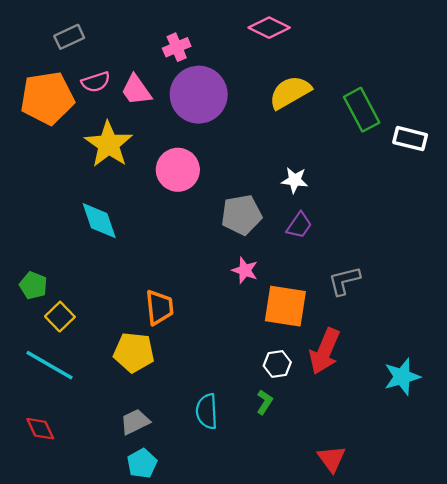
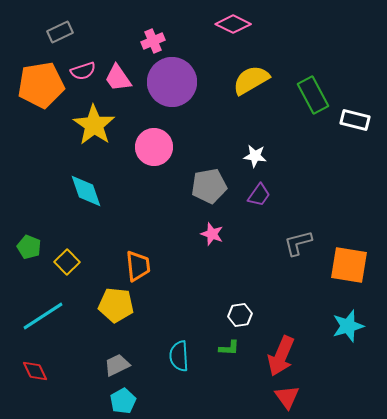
orange square: (285, 306) -> (349, 265), moved
yellow square: (60, 317) -> (67, 262), moved
red arrow: (325, 351) -> (281, 356), moved
cyan line: (50, 365) -> (43, 316), turned -63
green L-shape: (265, 402) -> (229, 348), turned 60

